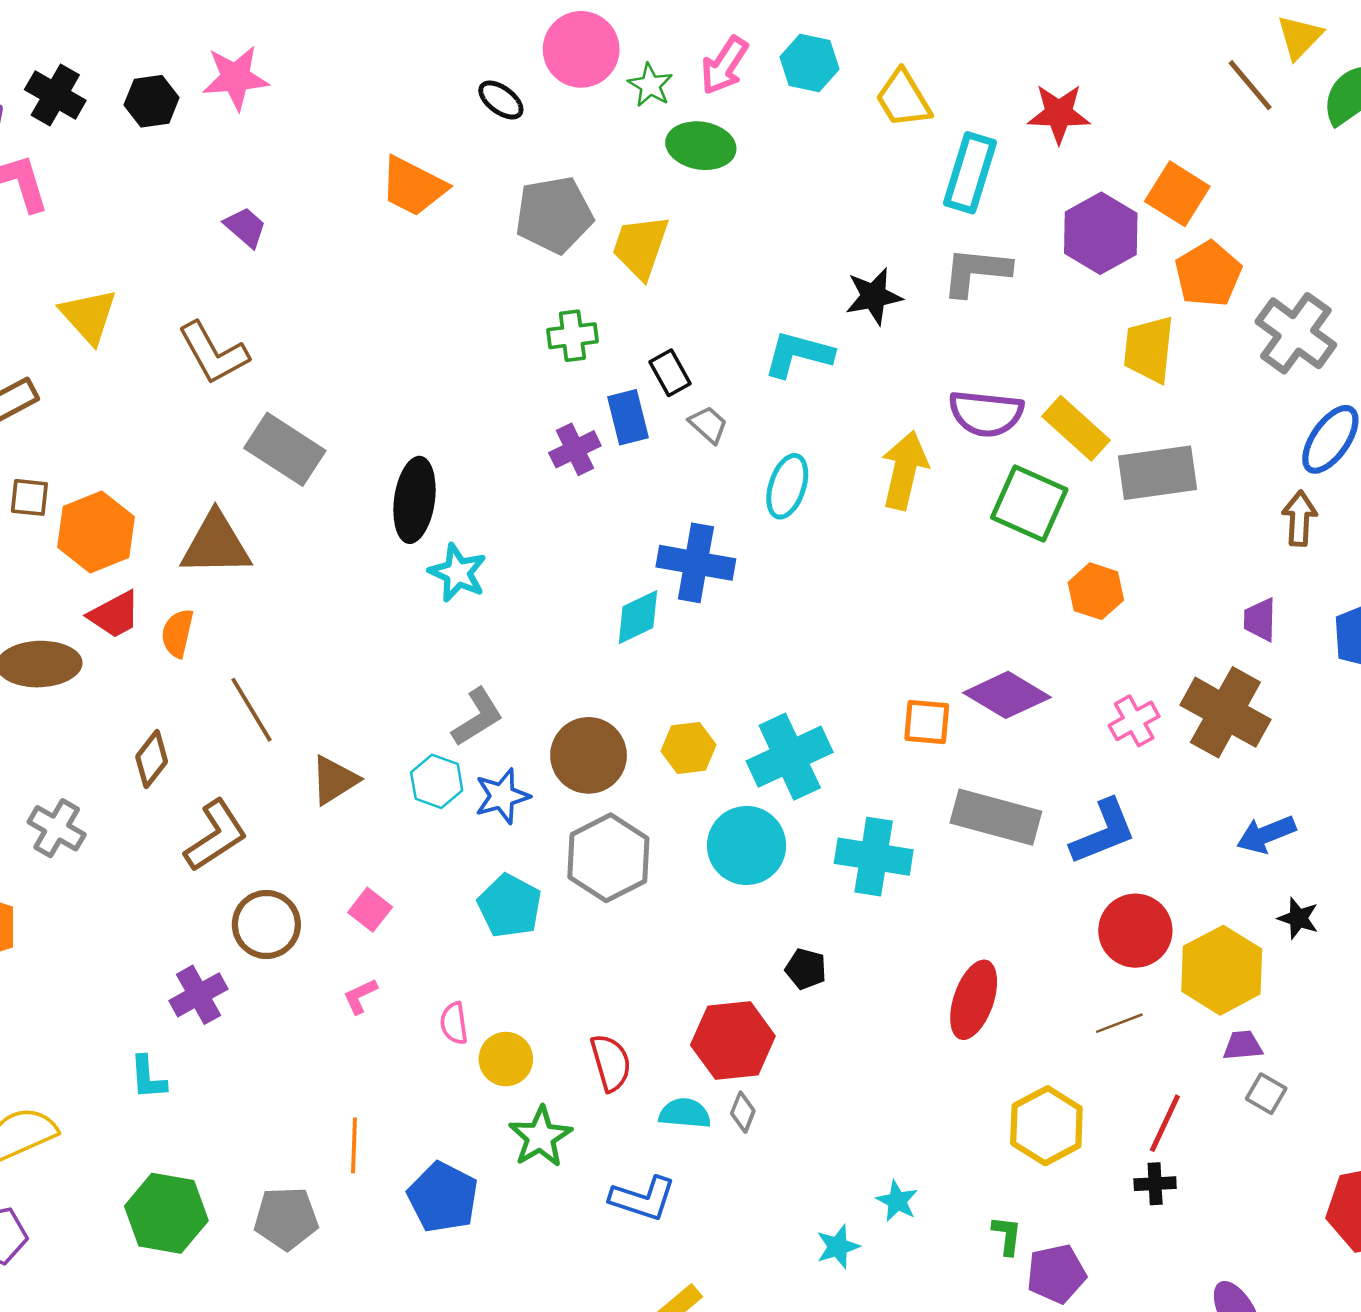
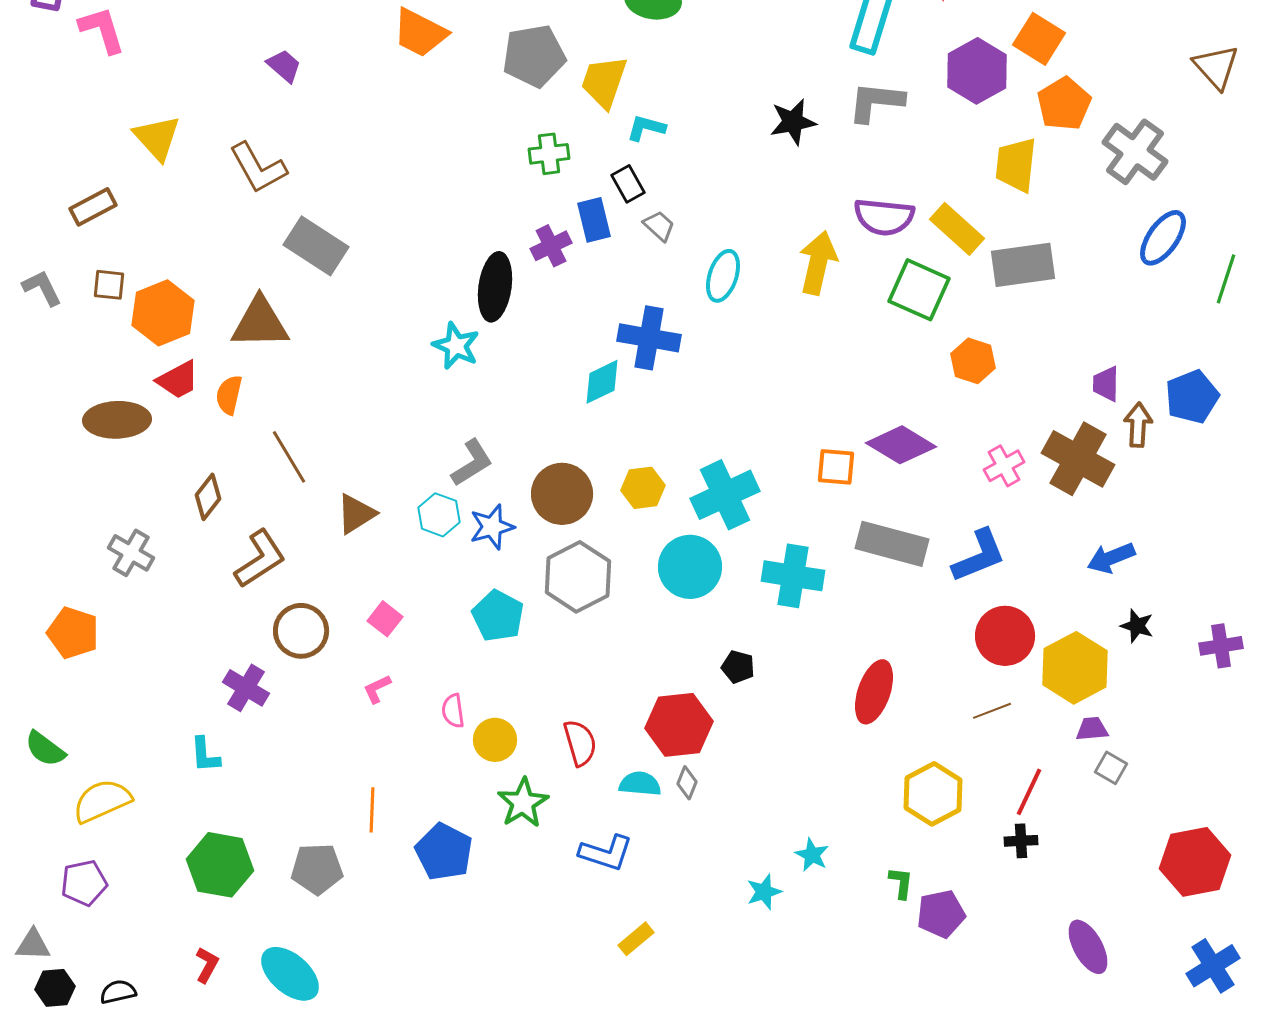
cyan L-shape: (798, 354) -> (646, 128), moved, size x0.7
black ellipse: (414, 500) -> (495, 287), moved
brown arrow: (1299, 518) -> (1138, 425), moved
purple cross: (198, 995) -> (246, 688), turned -30

